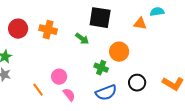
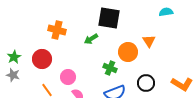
orange triangle: (140, 24) -> (149, 41), moved, turned 48
red circle: (18, 29) -> (42, 59), moved
green arrow: (82, 39) -> (91, 39), turned 112

